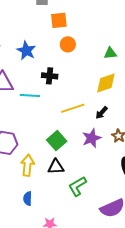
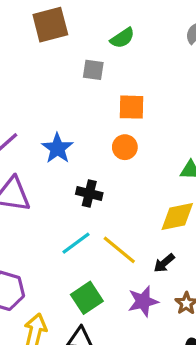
orange square: (59, 20) -> (132, 107), moved
cyan line: (30, 95) -> (76, 243), moved, turned -48
yellow line: (73, 108) -> (119, 250), turned 50

